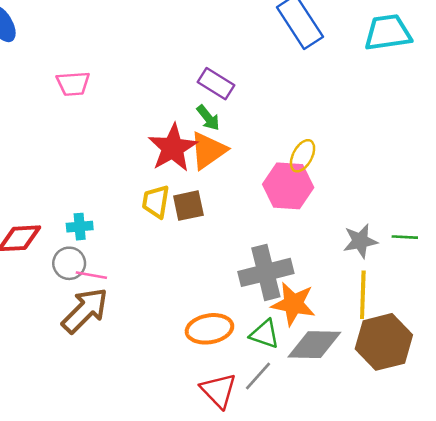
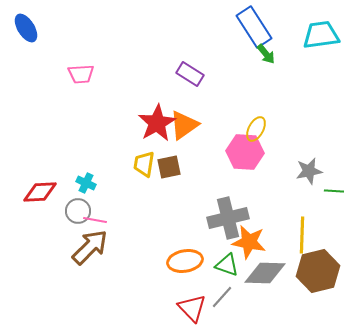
green arrow: (208, 118) -> (266, 54), moved
cyan cross: (80, 227) -> (86, 183), turned 30
gray star: (360, 241) -> (309, 171), moved

